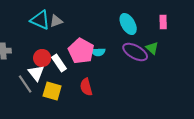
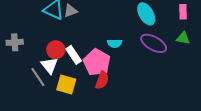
green triangle: (152, 48) -> (183, 38), moved, turned -32
pink pentagon: (81, 51) -> (97, 62), moved
red semicircle: (86, 87) -> (102, 80), turned -144

